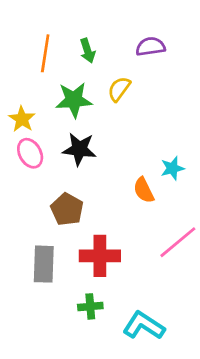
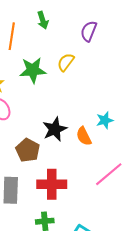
purple semicircle: (151, 47) -> (89, 31), turned -60
green arrow: (88, 51) -> (43, 20), moved
black star: (79, 149) -> (55, 129), moved, turned -30

